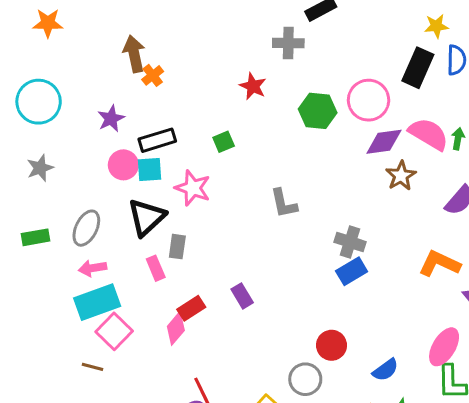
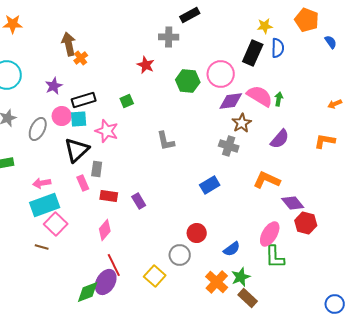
gray ellipse: (86, 228) -> (38, 129), moved
gray cross: (350, 242) -> (229, 146), moved
red rectangle: (191, 308) -> (109, 196), moved, turned 42
pink diamond: (176, 328) -> (105, 230), moved

